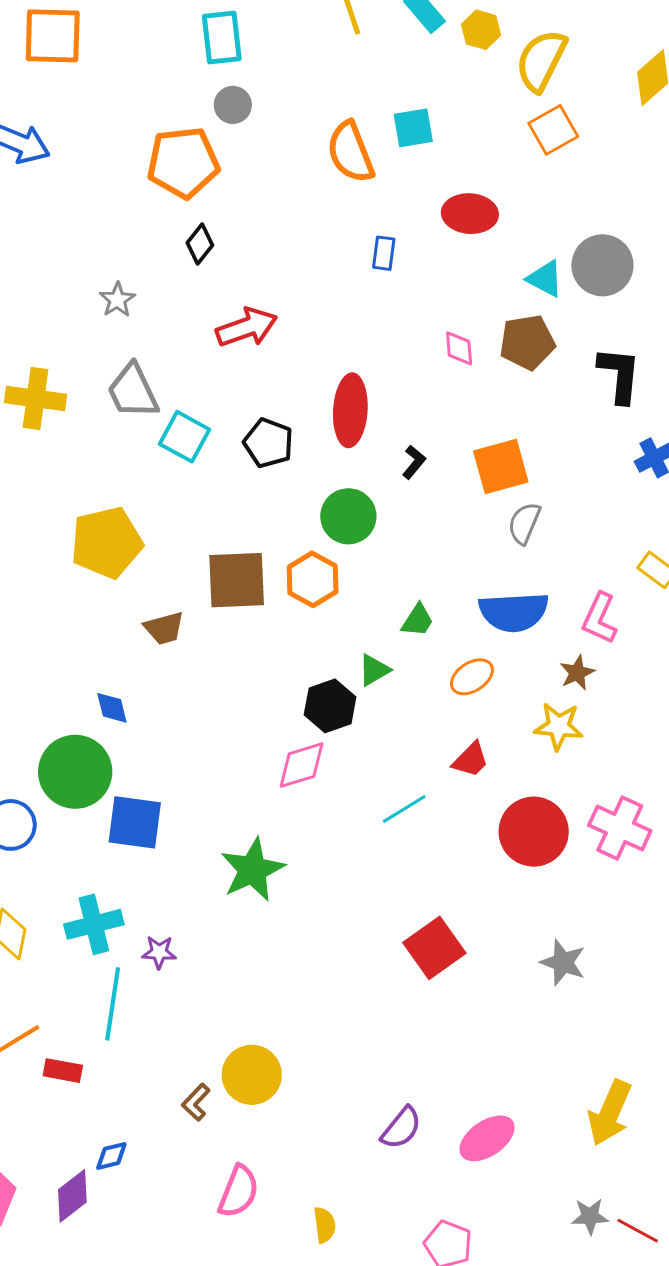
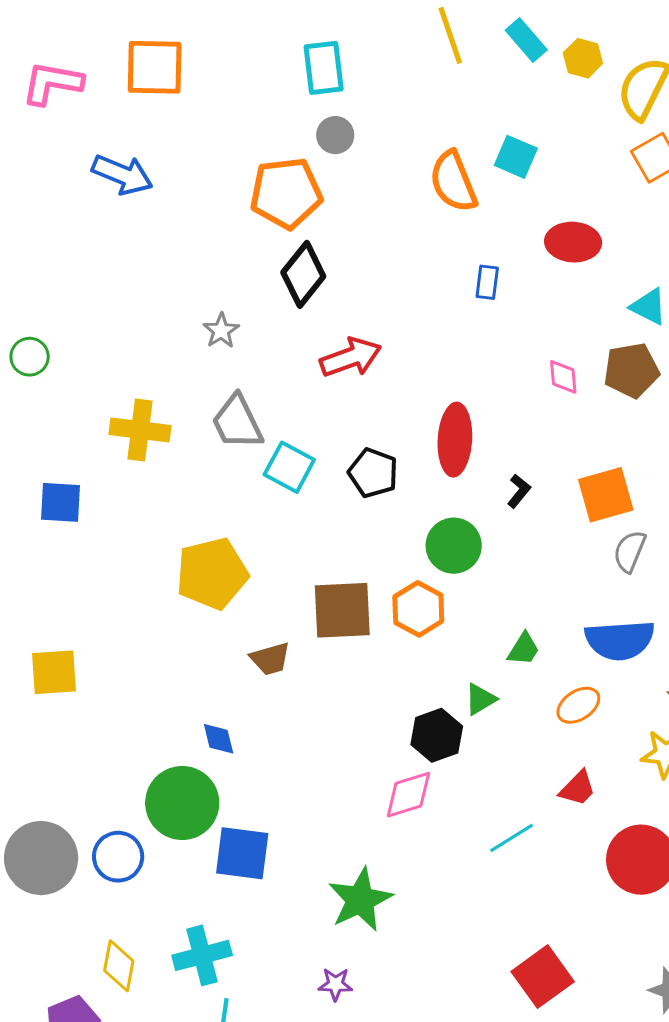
cyan square: (413, 128) -> (516, 157), turned 33
black diamond: (200, 244) -> (303, 274), size x1.6
purple star: (159, 952) -> (335, 984), moved

